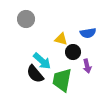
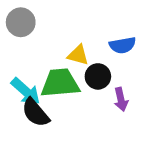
cyan arrow: (42, 61) -> (26, 91), moved
green trapezoid: (62, 80) -> (60, 83), moved, turned 75

